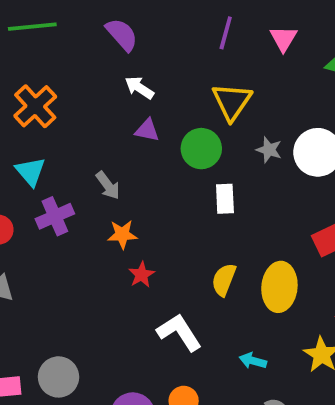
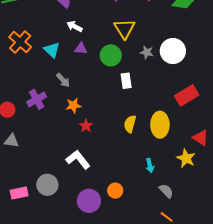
cyan triangle: (30, 172) -> (52, 50), moved
white L-shape: (179, 332) -> (78, 160), moved
cyan arrow: (253, 361) -> (150, 165), turned -112

